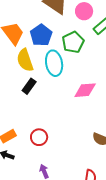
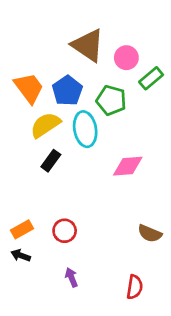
green pentagon: (73, 42) -> (111, 100), turned -30
yellow semicircle: (25, 60) -> (45, 125), turned 75

